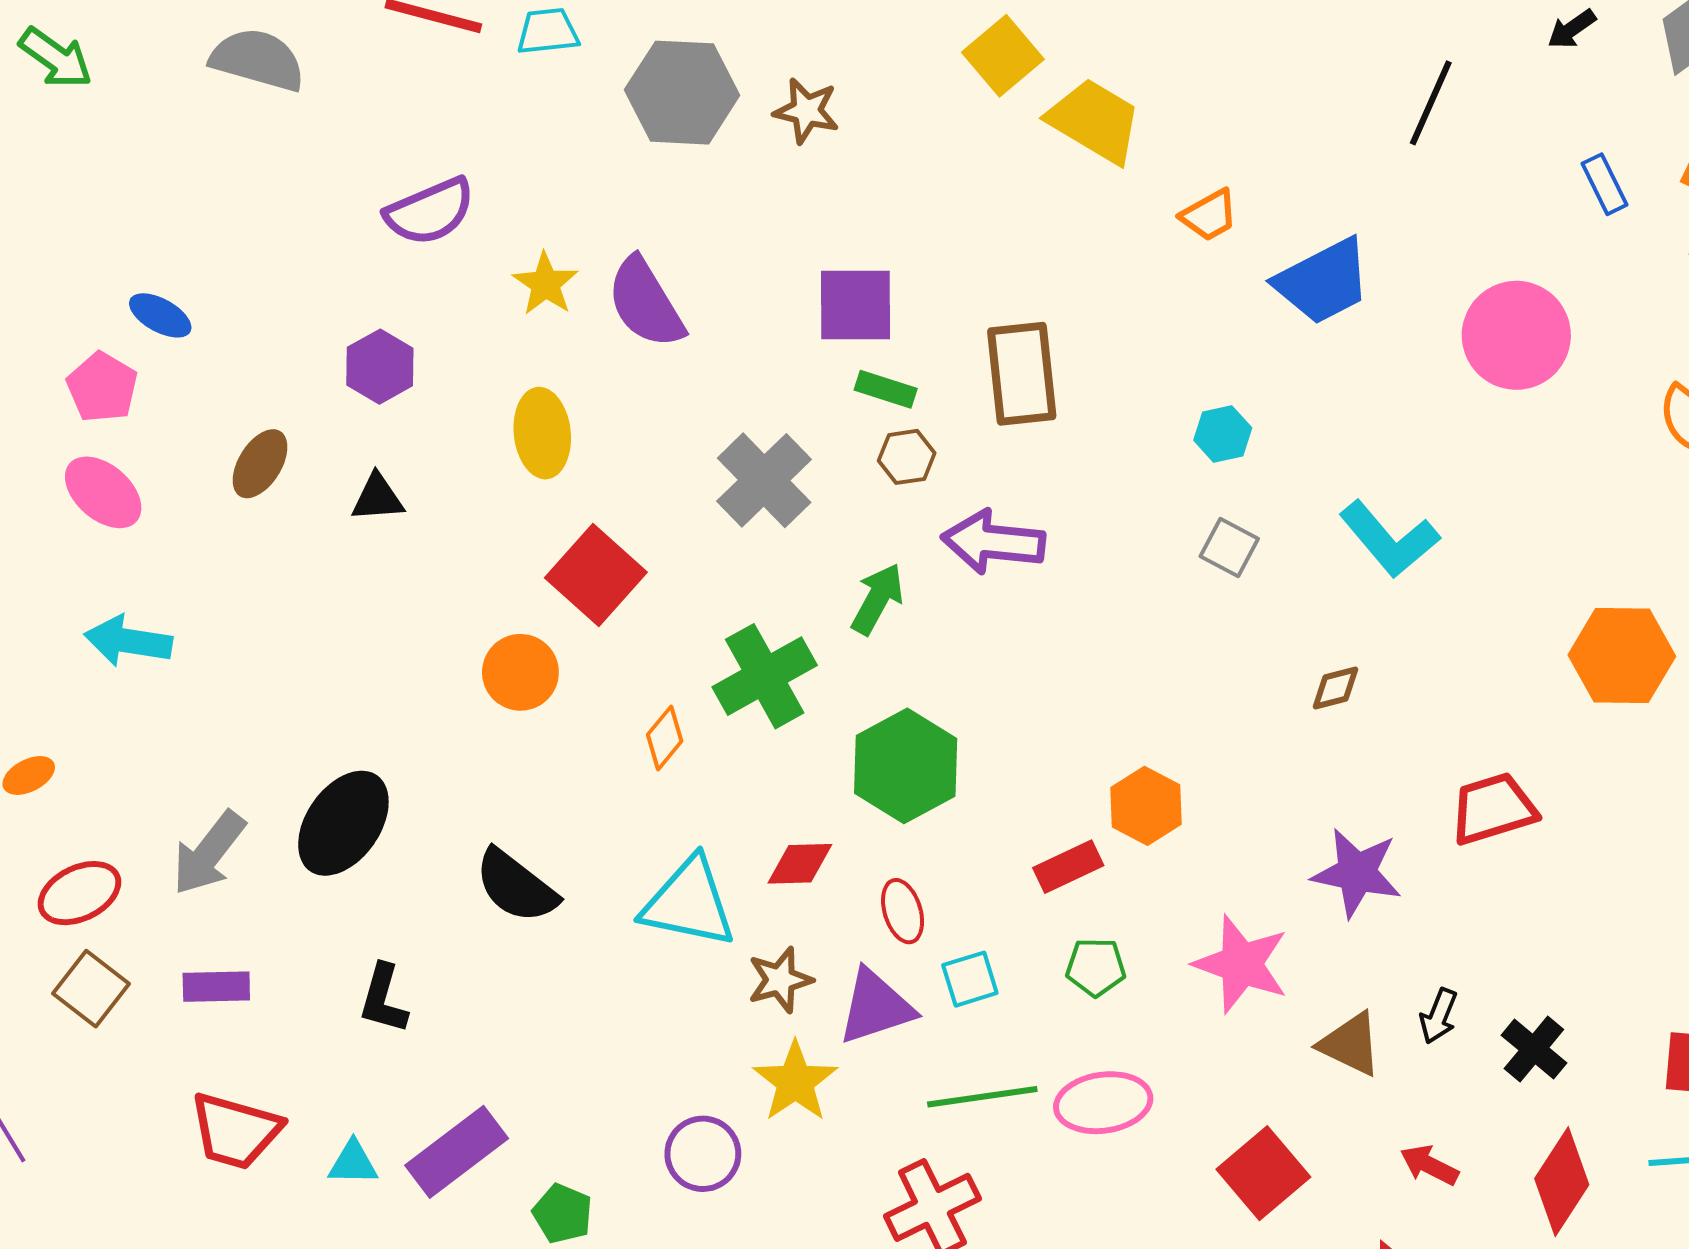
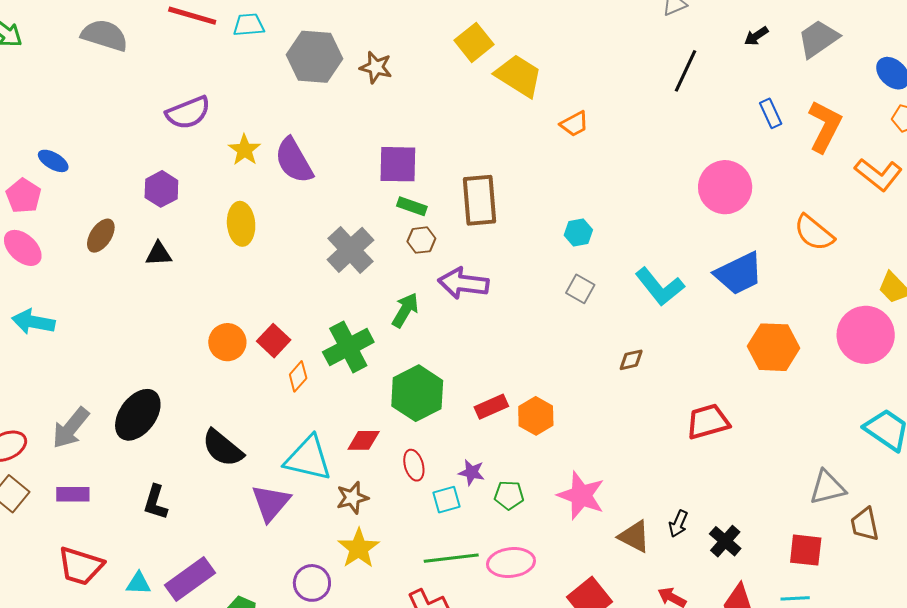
blue trapezoid: (1323, 281) -> (739, 273), moved
red square: (596, 575) -> (274, 341), moved, size x0.7
red rectangle: (1068, 867) -> (491, 407), moved
purple star: (1357, 873) -> (472, 472), moved, size x0.6
purple triangle: (876, 1007) -> (271, 503), moved, turned -33

